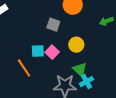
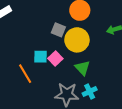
yellow circle: (76, 45) -> (77, 40), moved, size x1.5
green triangle: (80, 69) -> (82, 68), moved

